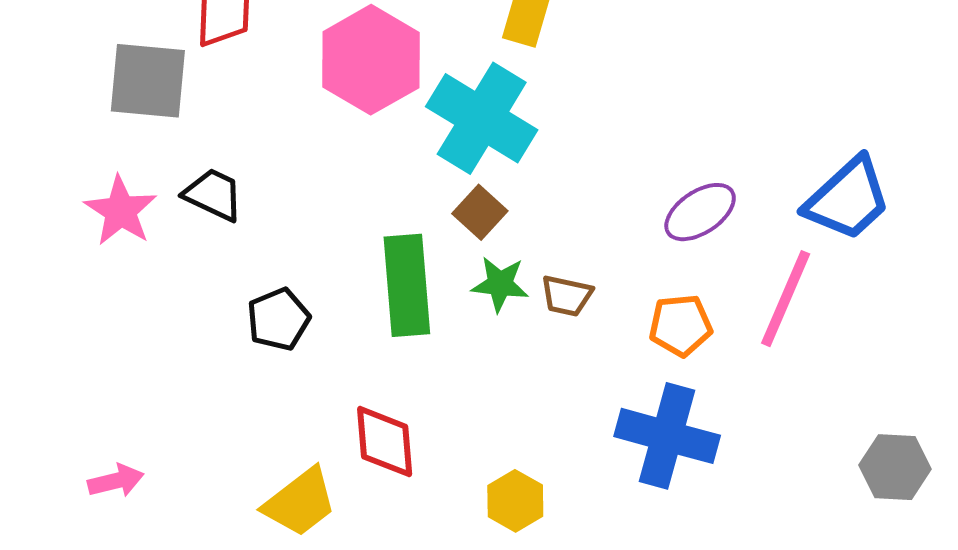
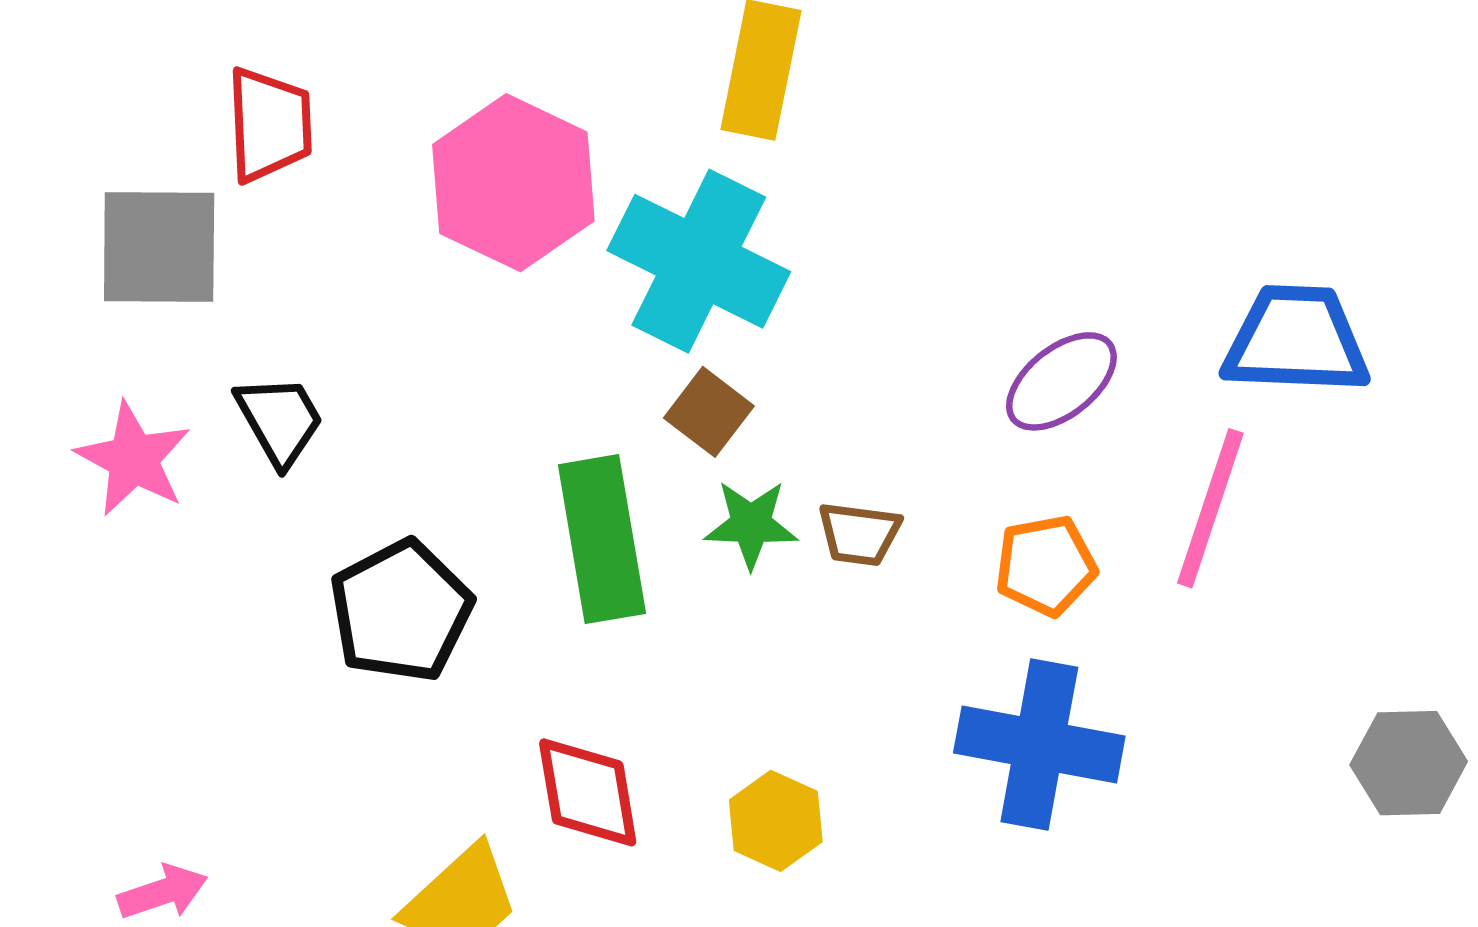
black trapezoid: (213, 195) -> (280, 420), turned 40
blue trapezoid: (848, 199) -> (1296, 340), turned -130
black pentagon: (278, 319) -> (401, 611), size x1.4
yellow hexagon: (515, 501) -> (776, 821), moved

